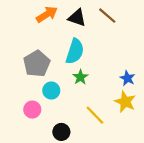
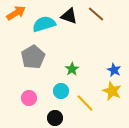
orange arrow: (47, 14) -> (16, 13), moved
cyan semicircle: (75, 51) -> (44, 24), moved, turned -125
cyan circle: (51, 91) -> (61, 91), moved

